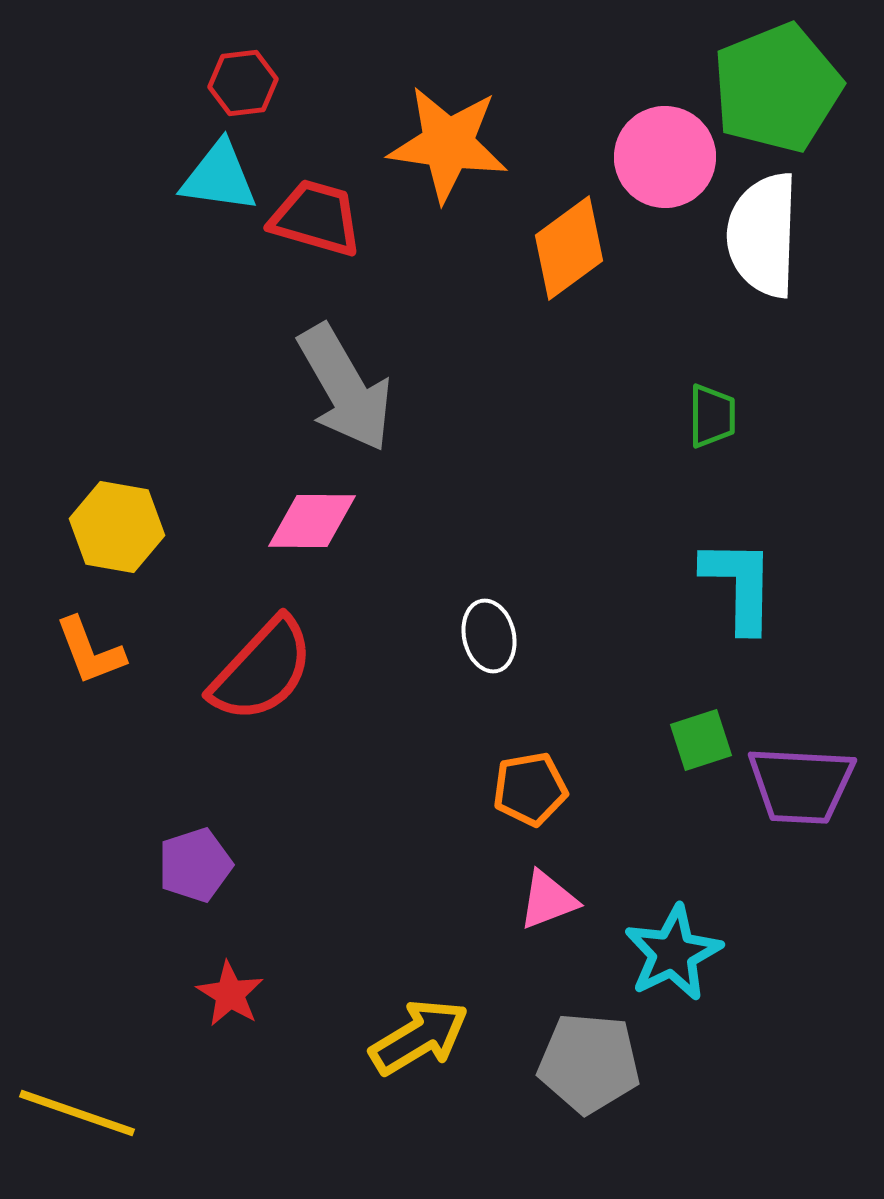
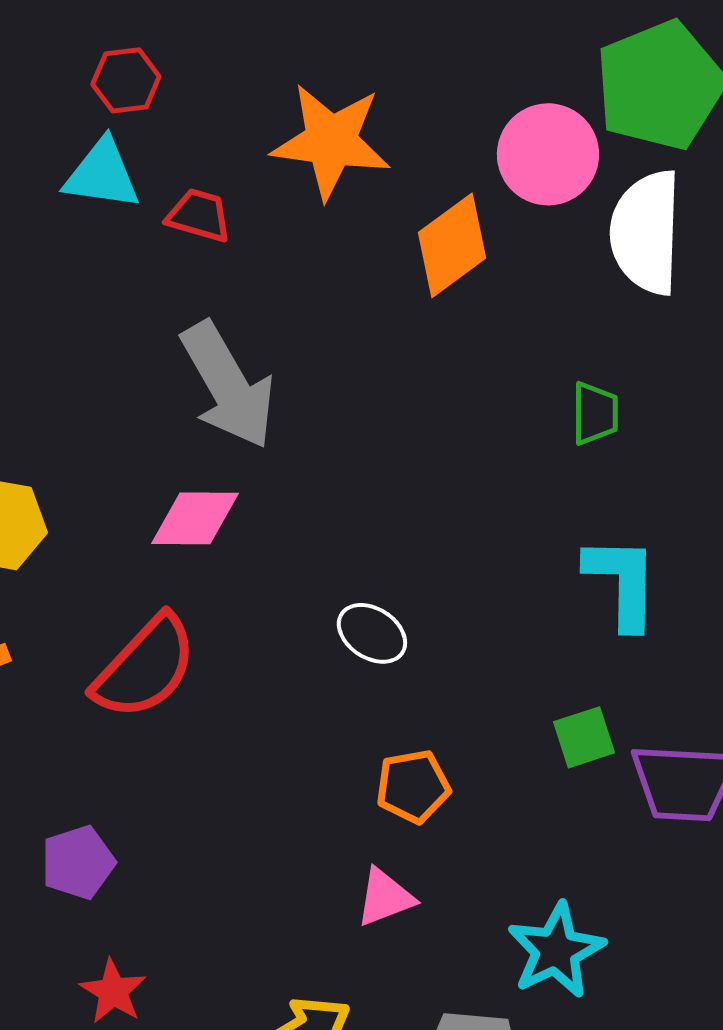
red trapezoid: (316, 218) -> (199, 215), size x0.7
white ellipse: (489, 636) -> (372, 633), turned -44
pink triangle: (548, 900) -> (385, 897), moved

